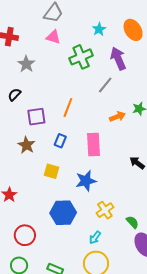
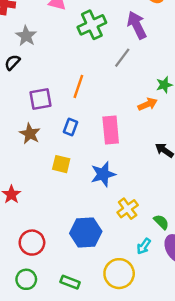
black semicircle: (14, 95) -> (12, 62), moved
orange arrow: (117, 117) -> (148, 104), moved
blue hexagon: (63, 213) -> (86, 232), moved
cyan arrow: (95, 238) -> (144, 246), moved

